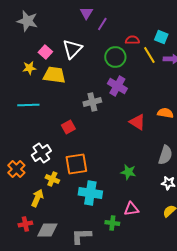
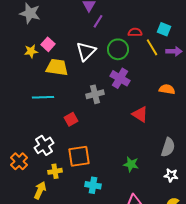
purple line: (102, 24) -> (98, 21), moved
white triangle: (72, 49) -> (86, 51), moved
yellow star: (29, 68) -> (31, 51), moved
cyan line: (28, 105) -> (43, 97), moved
orange semicircle: (165, 113) -> (167, 89), moved
yellow cross: (52, 179) -> (55, 171), turned -32
cyan cross: (90, 193) -> (93, 185), size x0.7

